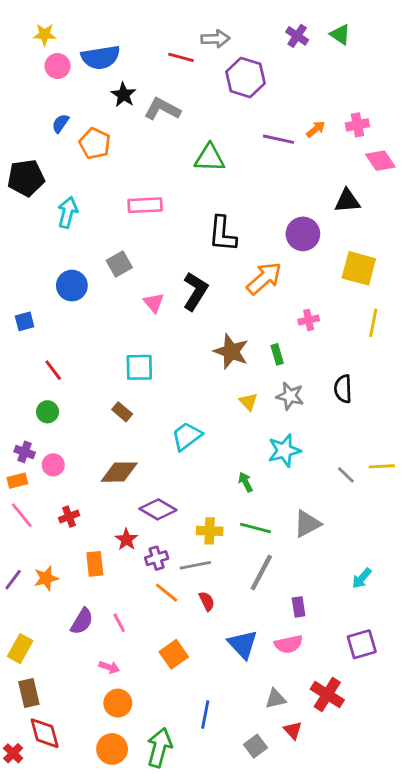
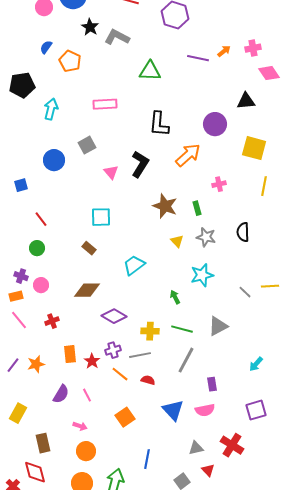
red star: (126, 539) -> (92, 361), moved
red semicircle: (207, 601) -> (148, 380), turned -48
brown rectangle: (29, 693) -> (43, 443), moved

